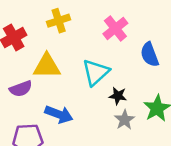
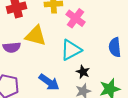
pink cross: (115, 28) -> (76, 18), moved, turned -30
blue arrow: (59, 114) -> (49, 82), moved

